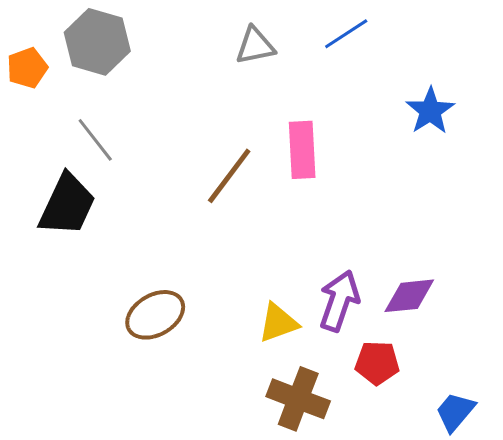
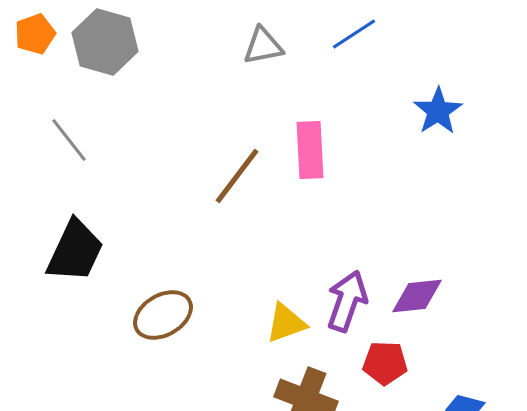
orange pentagon: (27, 68) -> (35, 34), moved
gray line: (95, 140) -> (69, 140), moved
black trapezoid: (67, 205) -> (75, 251), moved

